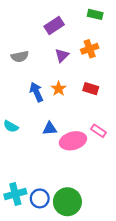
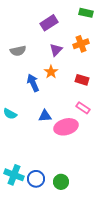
orange star: (59, 89) -> (51, 72), moved
pink rectangle: (98, 131) -> (83, 108), moved
cyan cross: (15, 194) -> (14, 175), turned 36
green circle: (67, 202) -> (61, 182), size x0.6

